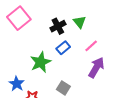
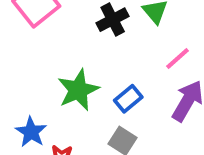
blue rectangle: (63, 48) -> (128, 99), moved

